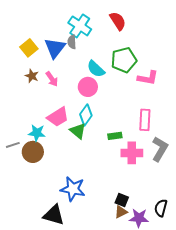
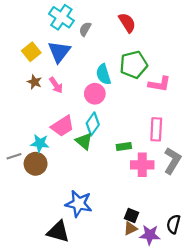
cyan cross: (80, 26) -> (61, 17), moved
gray semicircle: (72, 42) -> (85, 29), moved, turned 32
cyan semicircle: (96, 69) -> (103, 74), turned 30

